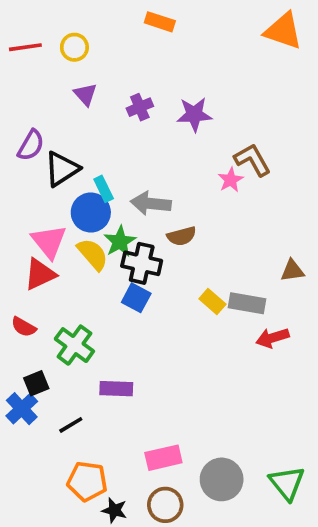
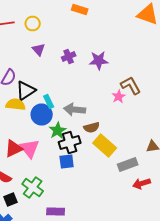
pink triangle: (49, 242) -> (30, 148), moved
yellow semicircle: (93, 254) -> (16, 104), moved, turned -42
black cross: (142, 263) -> (70, 142), turned -30
blue square: (136, 298) -> (67, 162), turned -35
yellow rectangle: (212, 301) -> (105, 146), moved, size x1.6
gray rectangle: (247, 303) -> (128, 164), turned -30
black square: (36, 383) -> (11, 200), moved

